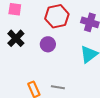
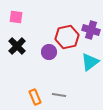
red hexagon: (57, 16) -> (67, 37), moved

